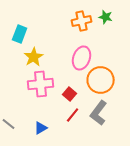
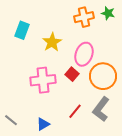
yellow star: (34, 57) -> (52, 42), moved
red square: (70, 94) -> (72, 74), moved

